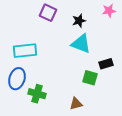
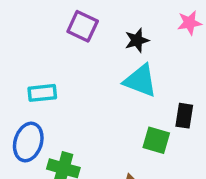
cyan rectangle: (25, 51) -> (42, 93), size x0.7
black rectangle: (106, 64) -> (184, 116), turned -64

